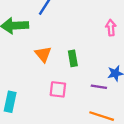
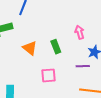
pink arrow: (111, 28) -> (80, 32), moved

